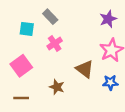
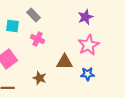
pink cross: (55, 43) -> (38, 39), turned -32
brown triangle: (85, 69) -> (64, 62), turned -36

